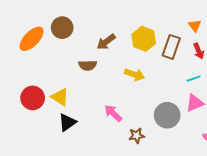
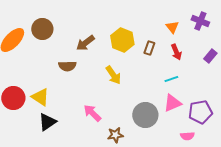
brown rectangle: (171, 47) -> (149, 48), size x0.6
yellow arrow: (135, 74) -> (113, 75), turned 36

